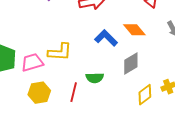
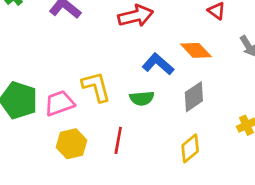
yellow L-shape: (60, 52) -> (96, 87), turned -105
green semicircle: (95, 78) -> (142, 98), moved
yellow diamond: (145, 95) -> (190, 148), moved

